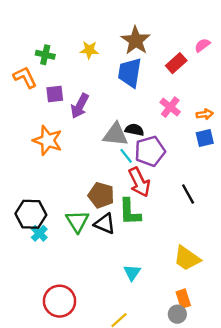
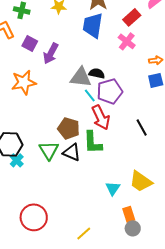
purple square: (55, 94) -> (30, 43), turned 35
pink cross: (170, 107) -> (127, 41), moved
orange star: (48, 140) -> (24, 82), turned -30
cyan triangle: (132, 273) -> (113, 188), moved
orange rectangle: (183, 299) -> (129, 214), moved

